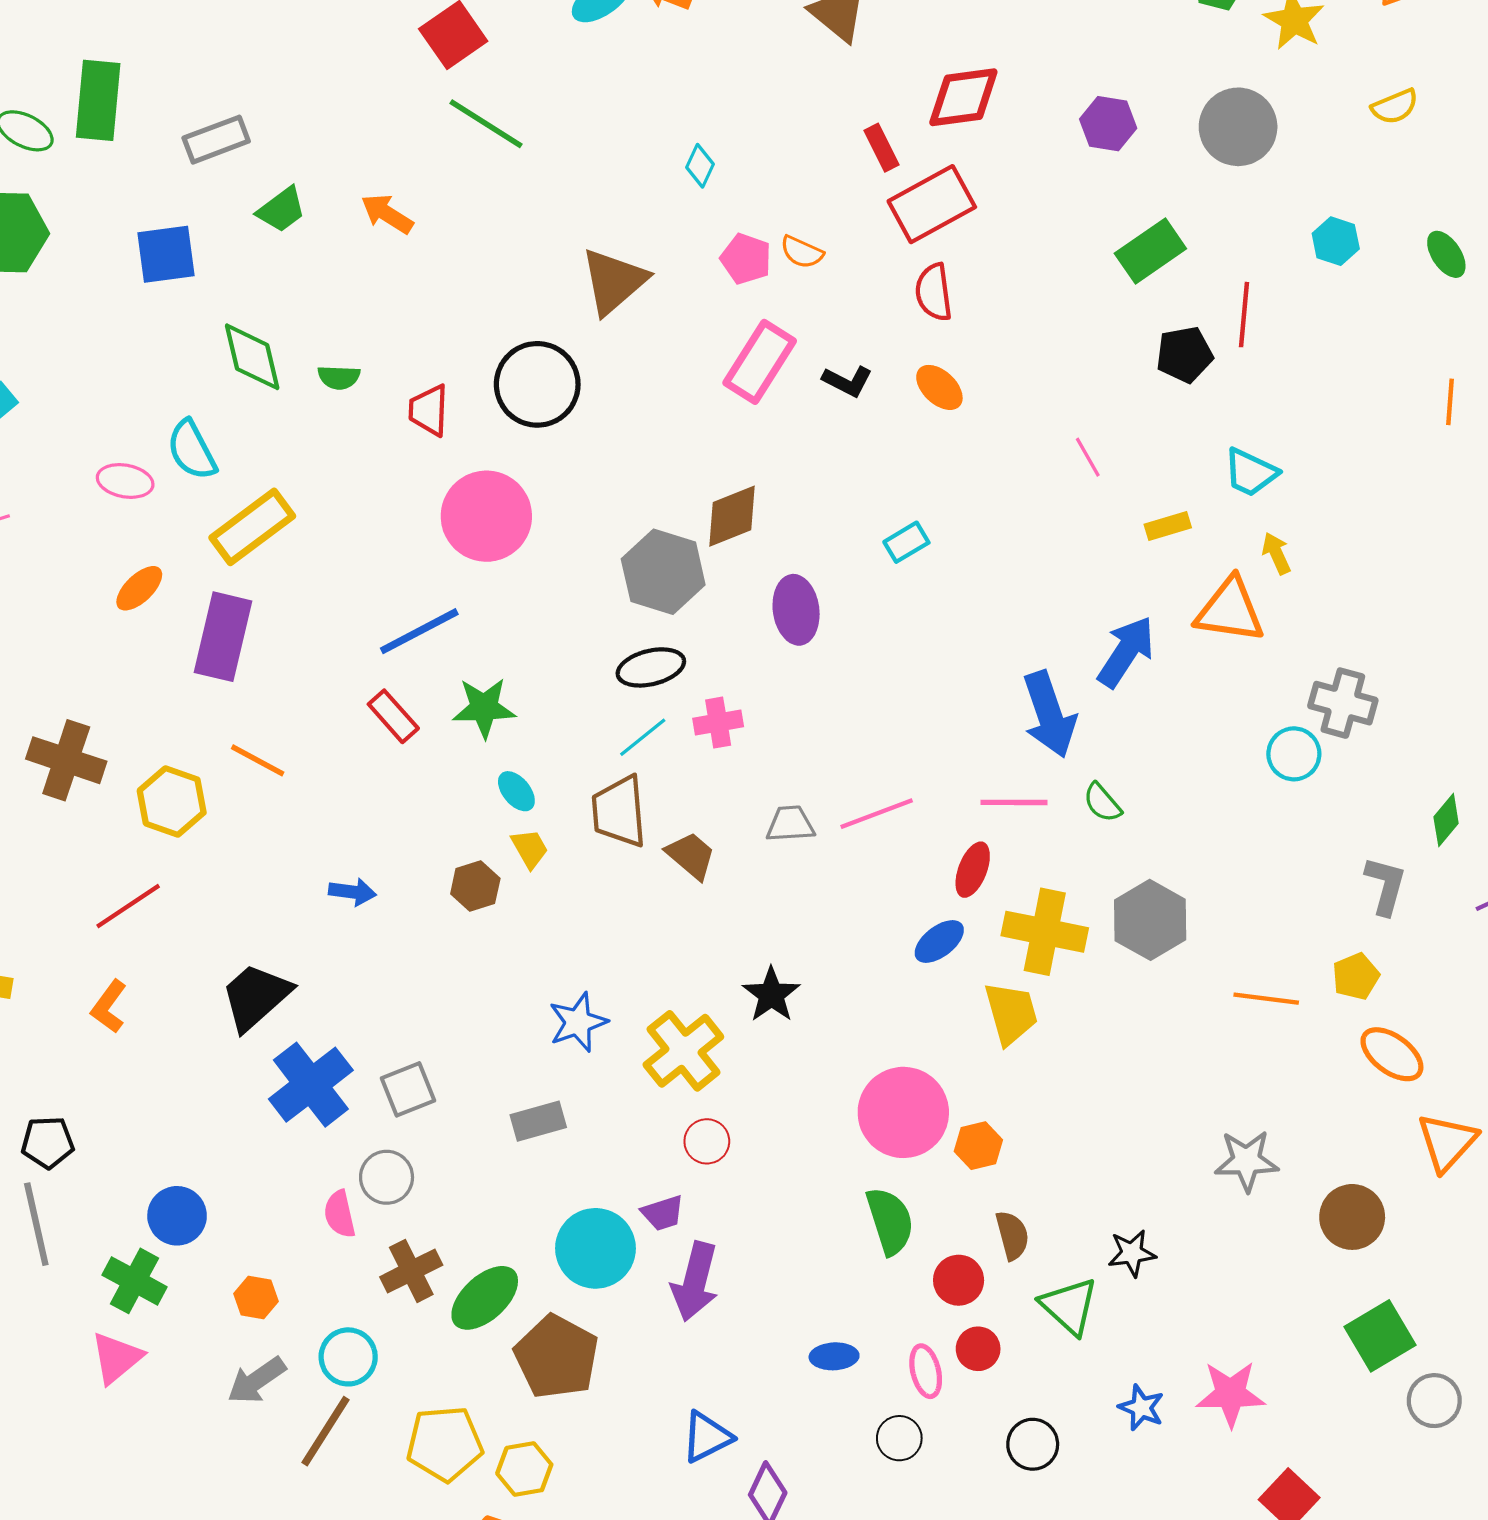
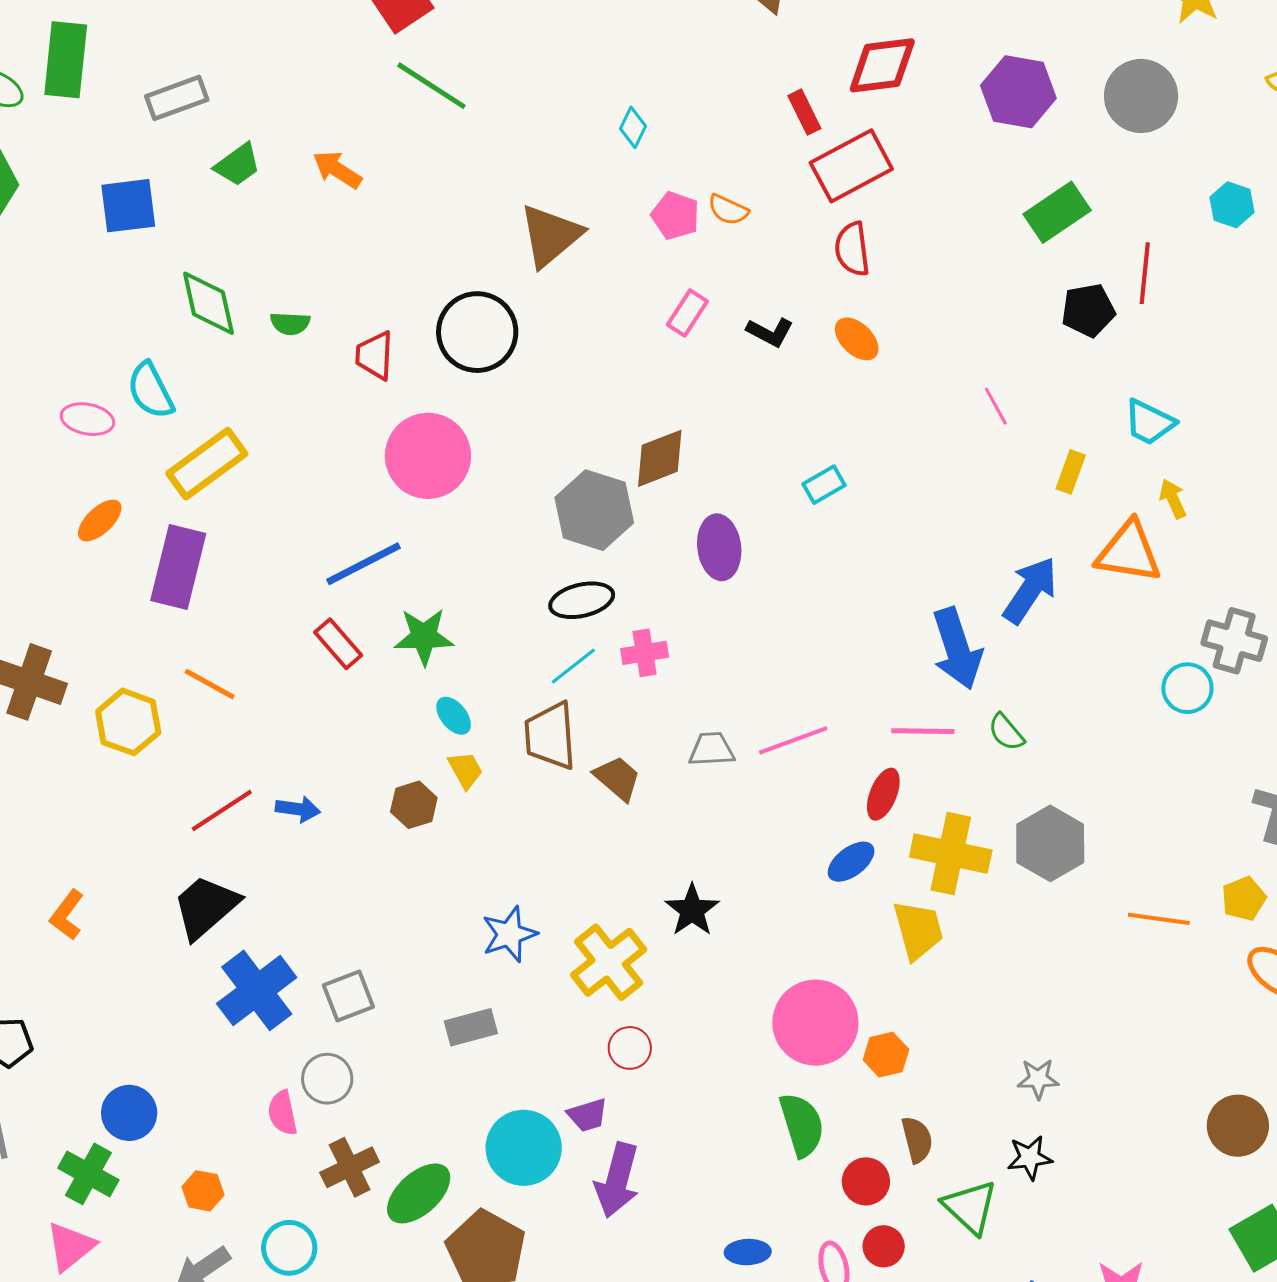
purple hexagon: (1108, 124) -> (1018, 92), size x1.4
pink rectangle: (760, 362) -> (687, 313), size x0.6
yellow rectangle: (1168, 526) -> (1071, 472), turned -54
red line: (128, 906) -> (222, 811), moved
gray star: (1247, 1161) -> (1038, 1079), moved, size x0.7

